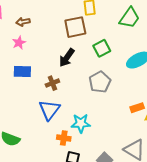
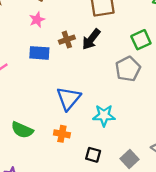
green square: (102, 48) -> (141, 40), moved
brown cross: (52, 83) -> (67, 40), moved
orange cross: (64, 138) -> (62, 134), moved

